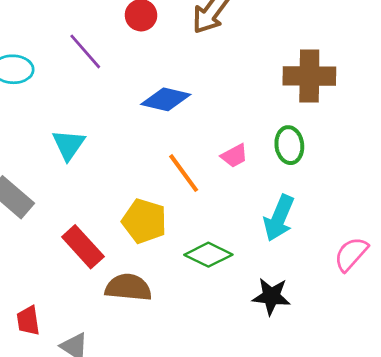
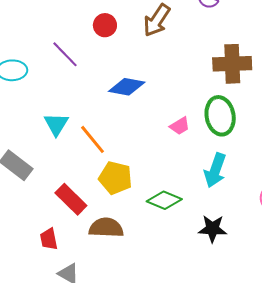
green ellipse: (289, 145) -> (220, 116), size x1.4
orange line: (184, 173) -> (92, 139), moved
red trapezoid: (28, 321) -> (49, 239), moved

